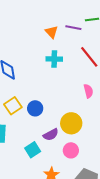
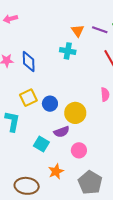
cyan cross: (54, 59) -> (68, 51), moved
yellow circle: (71, 123) -> (75, 113), moved
cyan square: (33, 150) -> (41, 144), turned -35

